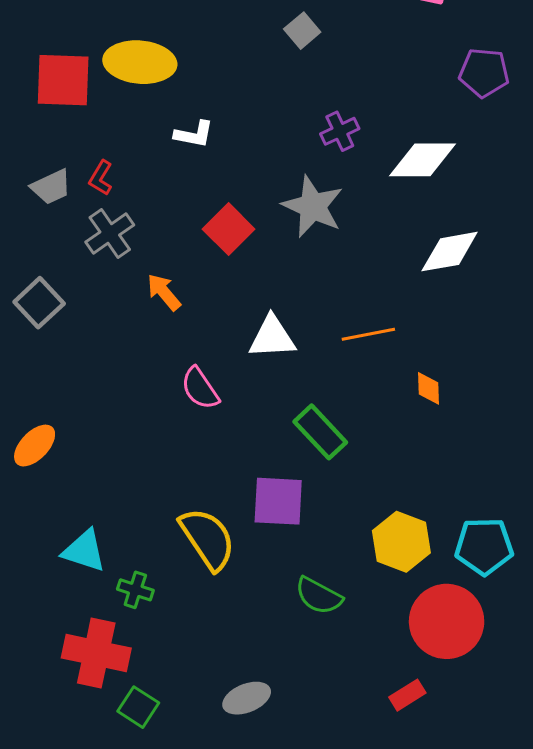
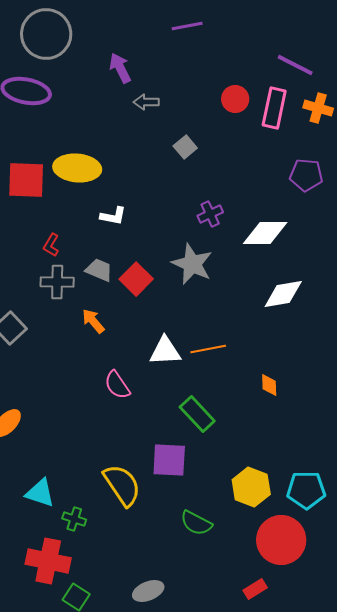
gray trapezoid: (51, 187) -> (99, 270), moved, turned -132
gray cross: (110, 234) -> (57, 282), turned 36
orange line: (368, 334) -> (208, 349), moved

